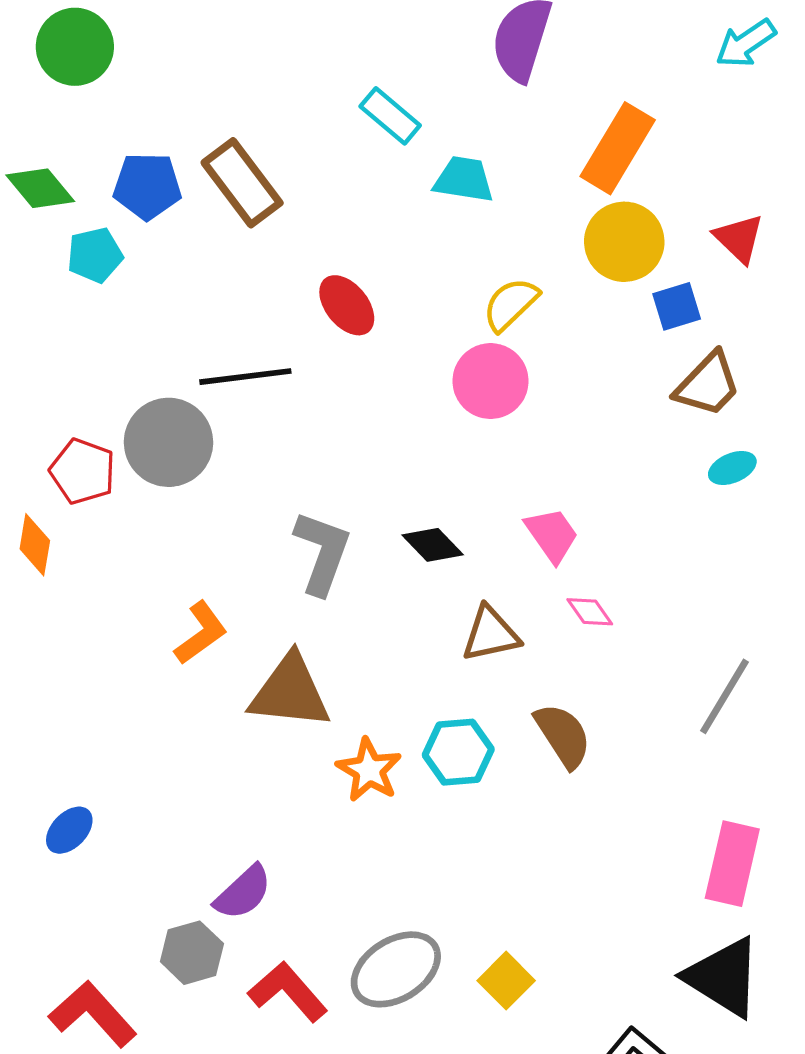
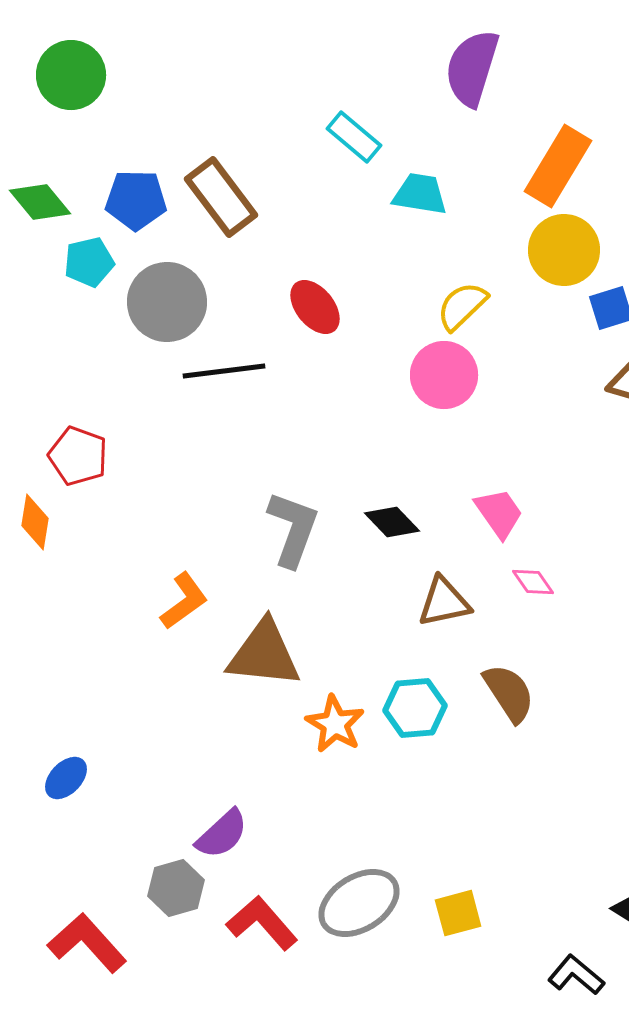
gray circle: (168, 442) -> (167, 302), moved
yellow square: (506, 981) -> (458, 913), turned 30

